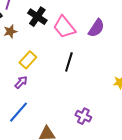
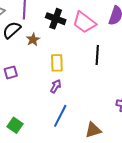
yellow rectangle: (28, 60) -> (57, 63), turned -30

